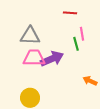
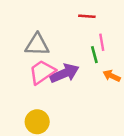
pink trapezoid: (34, 58) -> (42, 72), turned -35
orange arrow: (90, 81) -> (112, 76), moved

